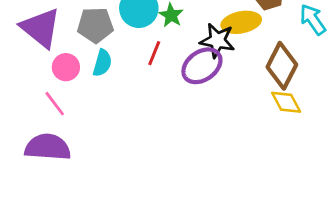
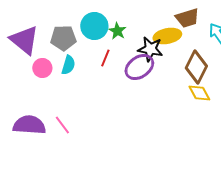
pink line: (55, 104) -> (62, 125), moved

